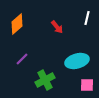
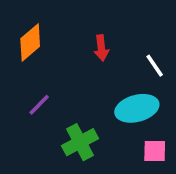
white line: (87, 18) -> (155, 66), moved, turned -48
red arrow: (57, 27) -> (101, 48), turned 32

